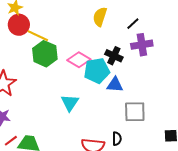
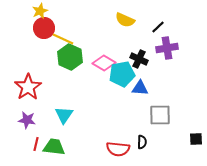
yellow semicircle: (100, 17) -> (125, 20), turned -84
cyan triangle: (70, 103) -> (64, 115), moved
red line: (11, 141) -> (36, 144), turned -40

